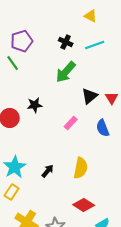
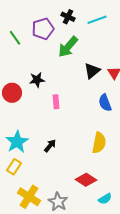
purple pentagon: (22, 41) -> (43, 29), moved
pink rectangle: (71, 123) -> (56, 102), moved, turned -48
yellow semicircle: (81, 168) -> (99, 143), moved

